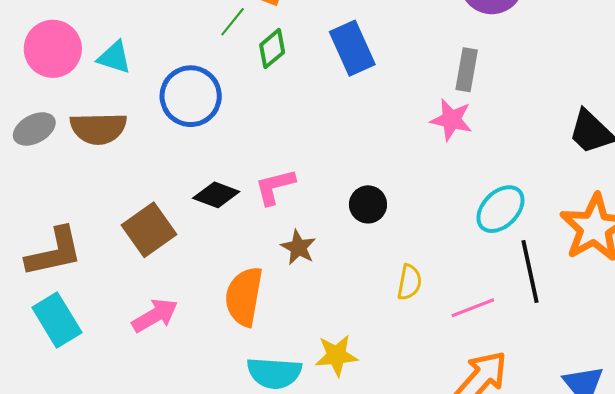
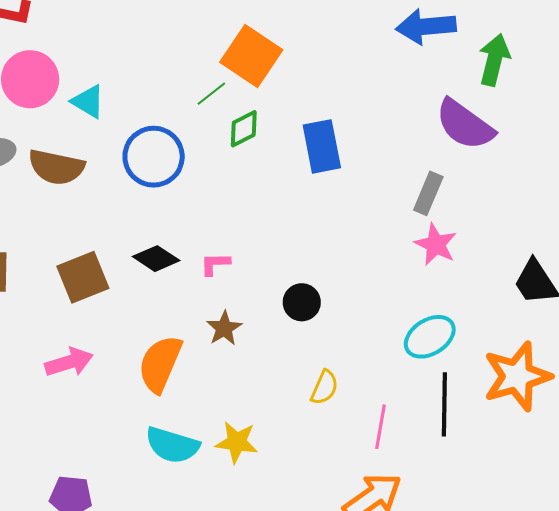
pink star: (451, 120) -> (436, 244), moved
pink L-shape: (275, 187) -> (215, 264), size x0.7
pink line: (473, 308) -> (381, 427), turned -72

